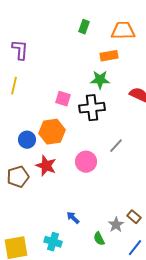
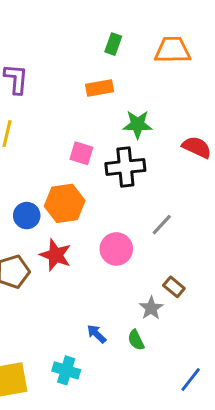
orange rectangle: (109, 56) -> (100, 88), moved
brown rectangle: (134, 217) -> (174, 287), moved
gray star: (116, 225) -> (151, 308), moved
green semicircle: (99, 239) -> (136, 340), moved

